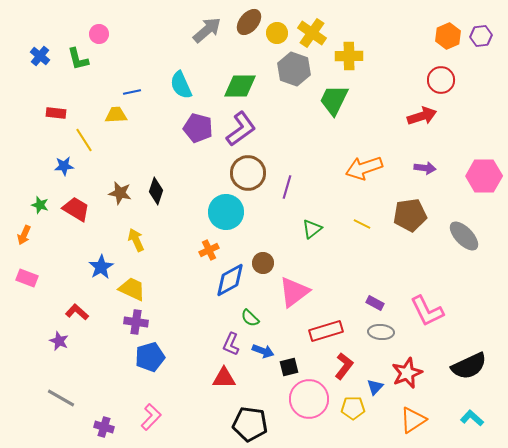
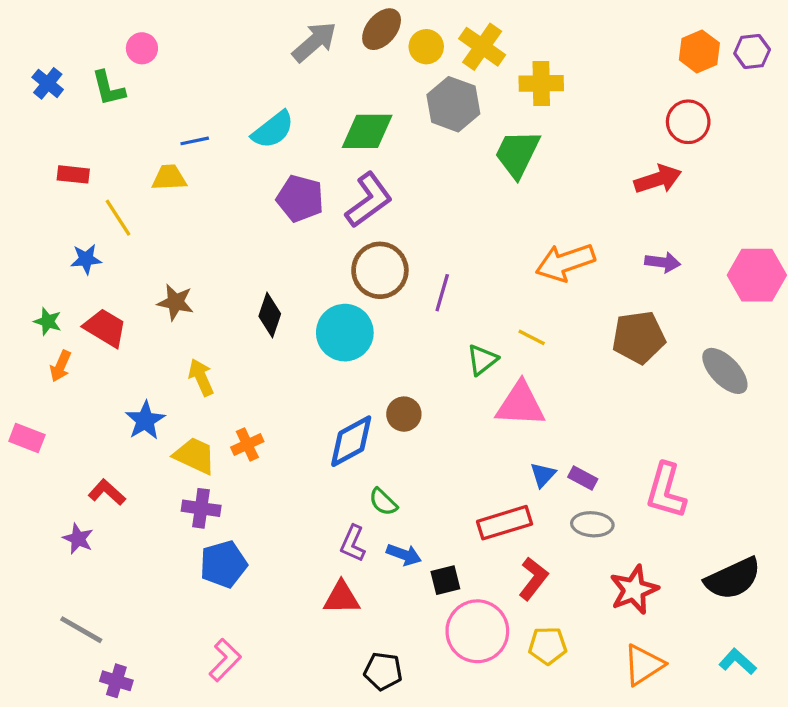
cyan semicircle: (181, 85) -> (273, 130), turned -104
black diamond: (156, 191) -> (270, 315), moved
yellow line: (362, 224) -> (532, 337), moved
orange arrow: (24, 235) -> (60, 366), moved
orange cross: (209, 250) -> (247, 444), moved
pink triangle: (294, 292) -> (520, 404), moved, turned 40
pink L-shape: (427, 311) -> (666, 491), turned 42
blue triangle: (375, 387) -> (543, 475), moved
black pentagon: (250, 424) -> (383, 671), size x0.7
purple cross: (104, 427) -> (116, 681), moved

